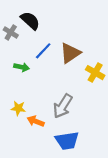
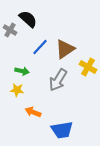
green arrow: (22, 67) -> (22, 71), moved
gray arrow: (63, 106) -> (58, 80), moved
yellow star: (18, 108) -> (17, 90), moved

